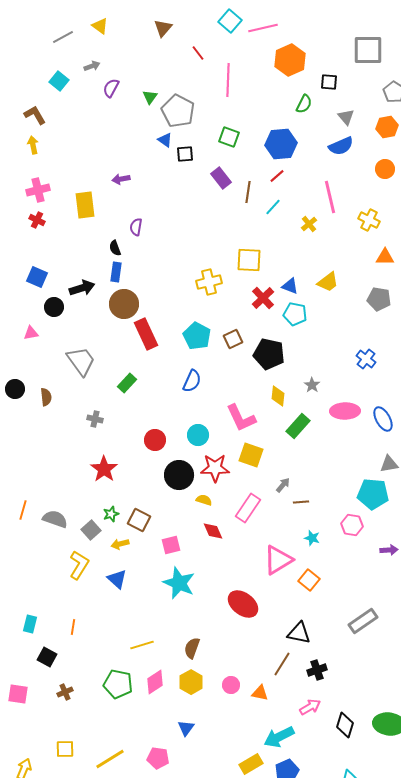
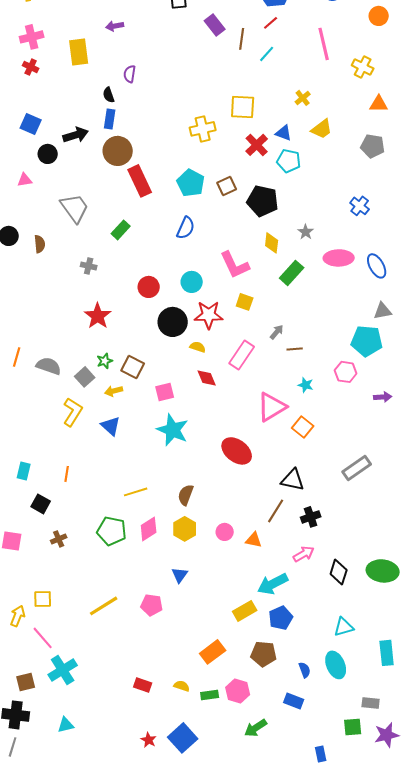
yellow cross: (309, 224) -> (303, 98), moved
yellow square: (251, 455) -> (245, 302), size x0.7
yellow square: (65, 749) -> (43, 599), moved

